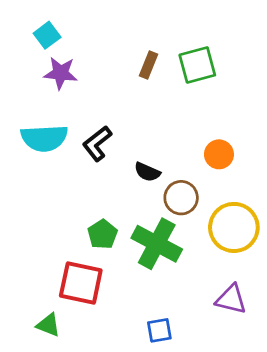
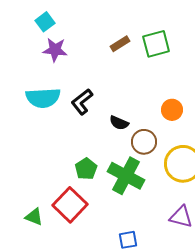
brown rectangle: (149, 65) -> (120, 44), turned 36
red square: (81, 283) -> (70, 205), turned 32
green triangle: (48, 325) -> (34, 217), moved

